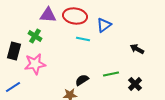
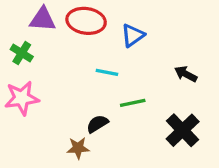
cyan line: (83, 39) -> (107, 72), moved
green line: (111, 74) -> (133, 103), moved
black cross: (135, 84) -> (183, 130), size x1.5

